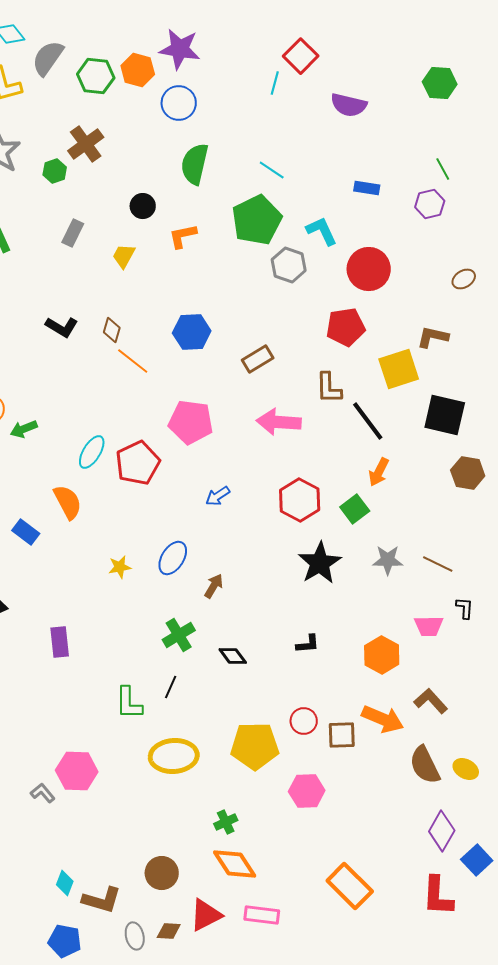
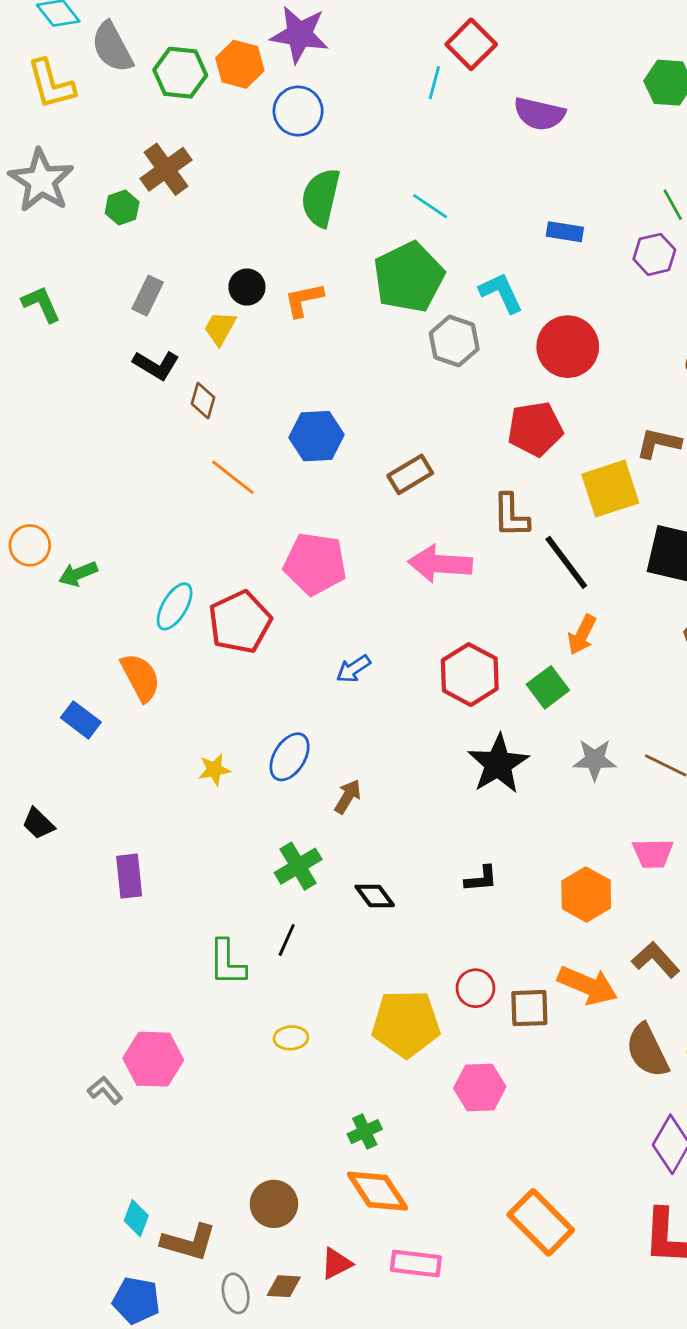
gray semicircle: (48, 58) -> (112, 47), turned -63
black circle: (143, 206) -> (247, 287), moved
black L-shape: (62, 327) -> (156, 365), moved
brown diamond: (112, 330) -> (203, 401), moved
yellow ellipse: (174, 756) -> (291, 1038), size x0.5
red triangle: (206, 915) -> (336, 1264), size x0.7

